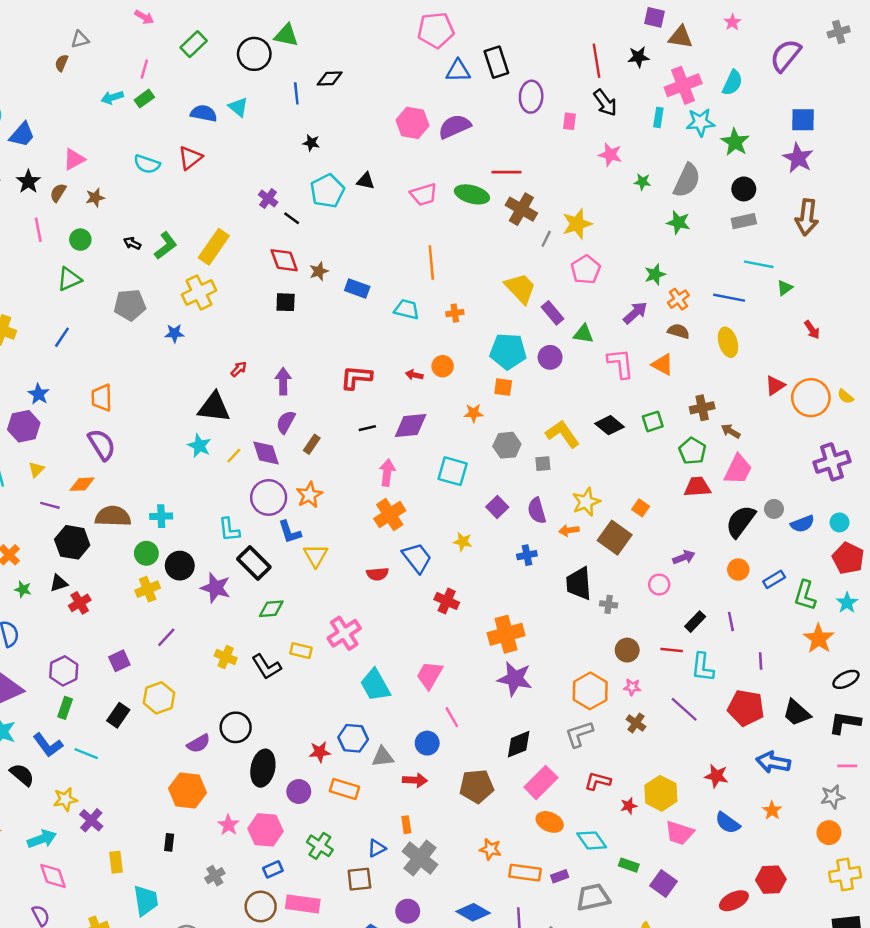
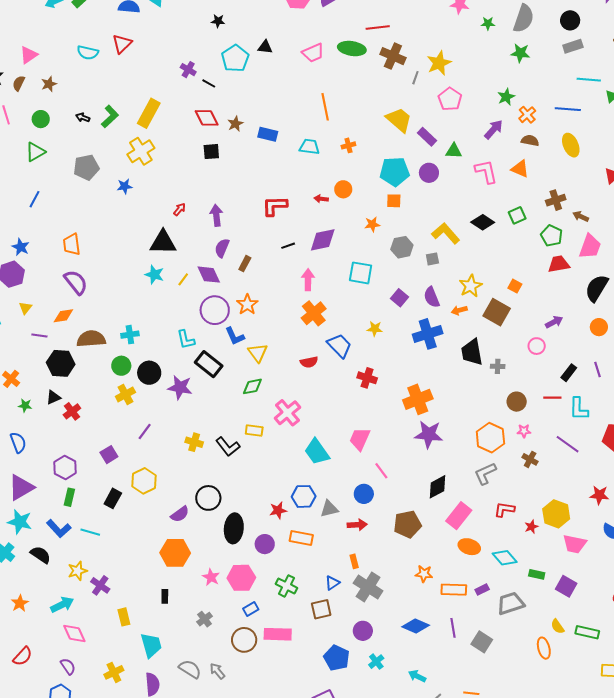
blue cross: (527, 555) -> (428, 334), size x1.8
green diamond: (271, 609) -> (252, 386), moved

